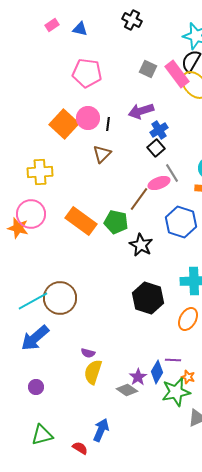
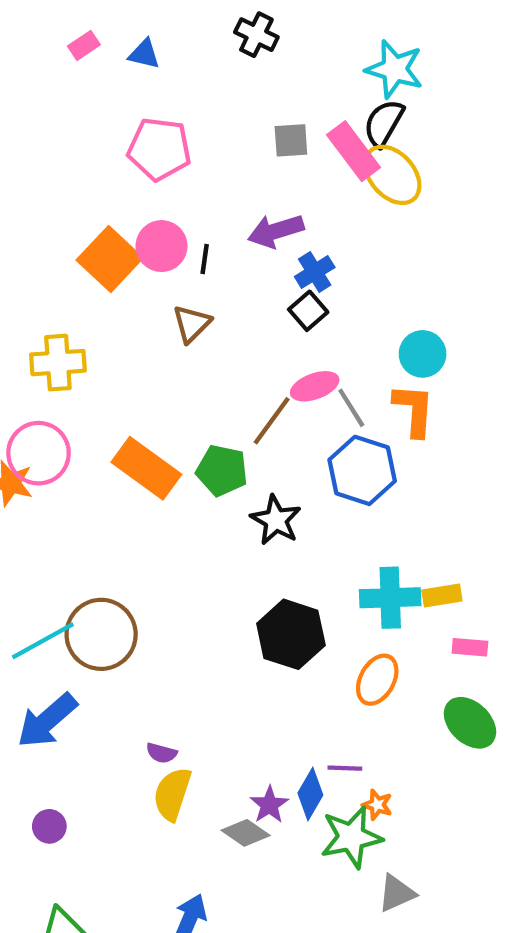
gray square: (148, 69) -> (291, 140), turned -30
gray line: (172, 173) -> (351, 408), moved

